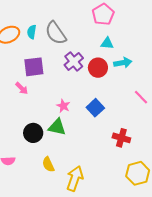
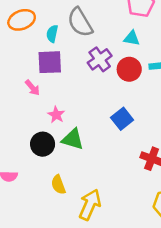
cyan semicircle: (32, 32) -> (52, 34), moved
cyan triangle: (107, 43) -> (132, 38), moved
pink star: (63, 106) -> (56, 115), moved

